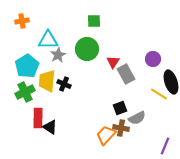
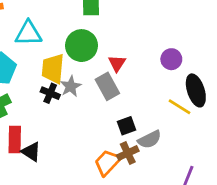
gray star: (58, 55) -> (71, 86), moved
gray rectangle: (126, 74) -> (107, 86), moved
yellow trapezoid: (47, 81) -> (53, 69), moved
brown cross: (121, 128) -> (128, 153), turned -35

